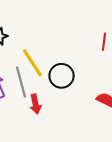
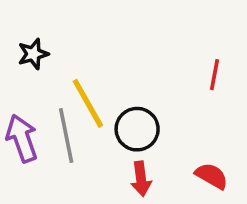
red arrow: (35, 104) -> (141, 179), moved

